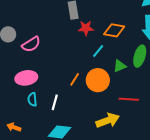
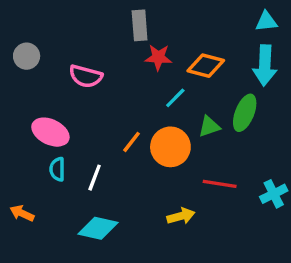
pink semicircle: (31, 44) -> (86, 76), moved, turned 42
pink ellipse: (26, 78) -> (50, 132), turned 30
yellow arrow: (108, 120) -> (181, 216), size x0.7

